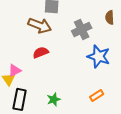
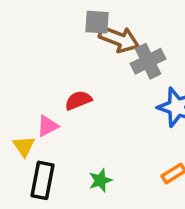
brown arrow: (40, 25) -> (119, 39), moved
pink triangle: (15, 70) -> (48, 126), moved

